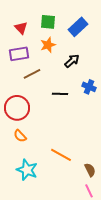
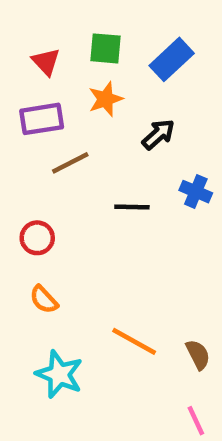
red circle: (17, 108) -> (37, 238), size x0.6
brown semicircle: (90, 170) -> (198, 355), moved

